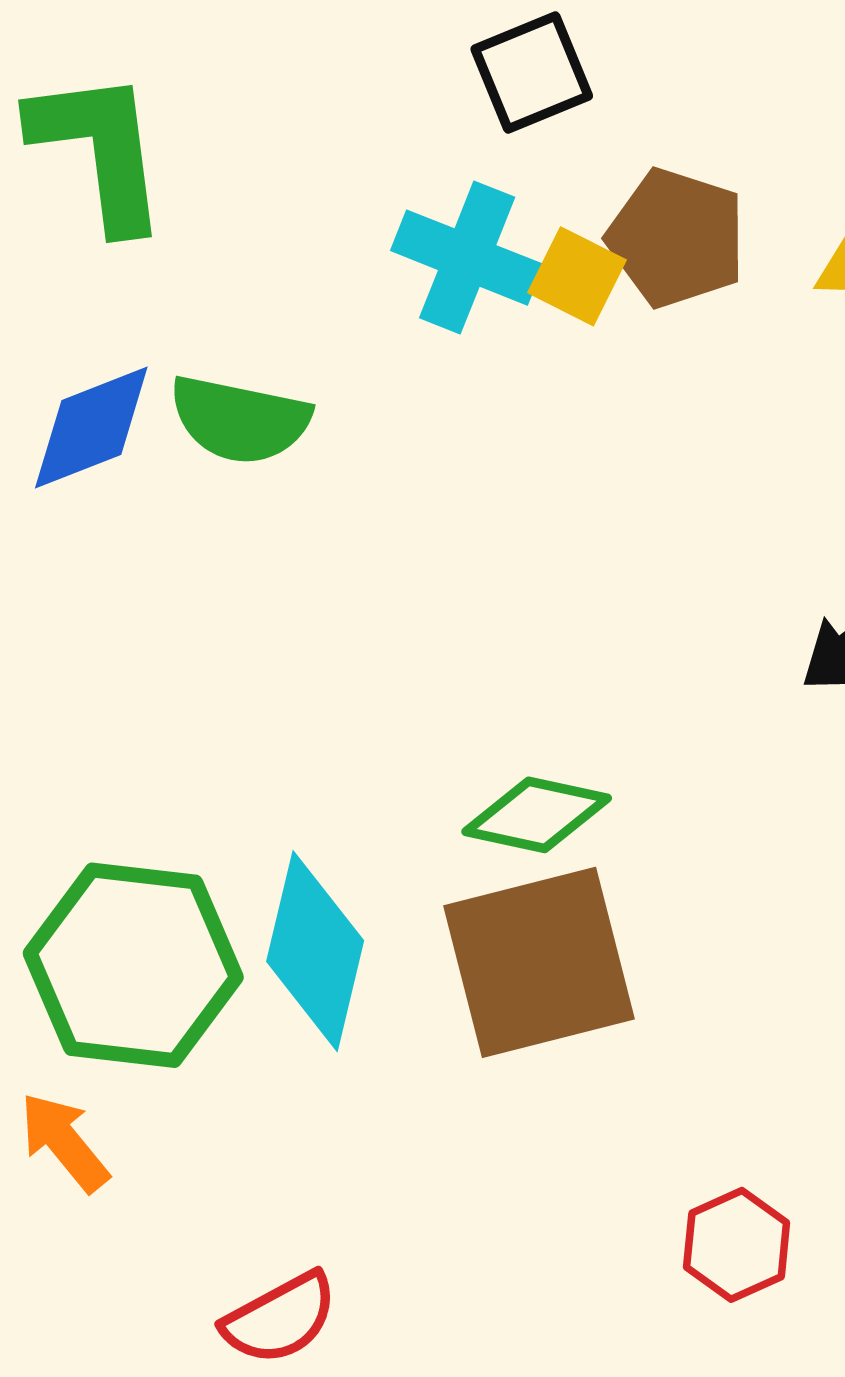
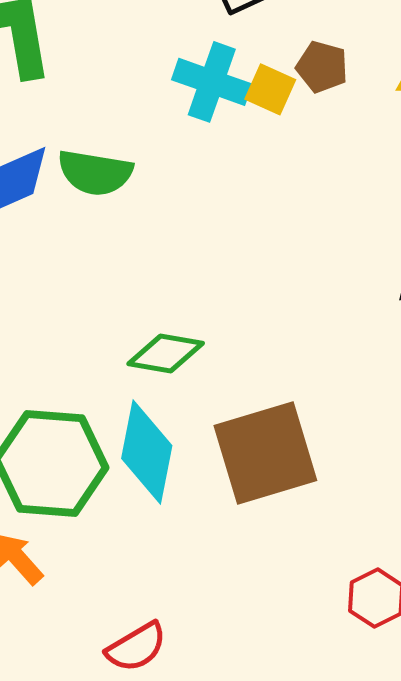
brown pentagon: (677, 238) -> (322, 67), size x0.7
green diamond: (537, 815) -> (166, 353), moved

